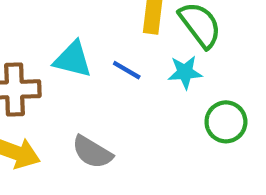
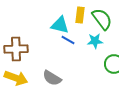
cyan triangle: (73, 59) -> (60, 25), moved

